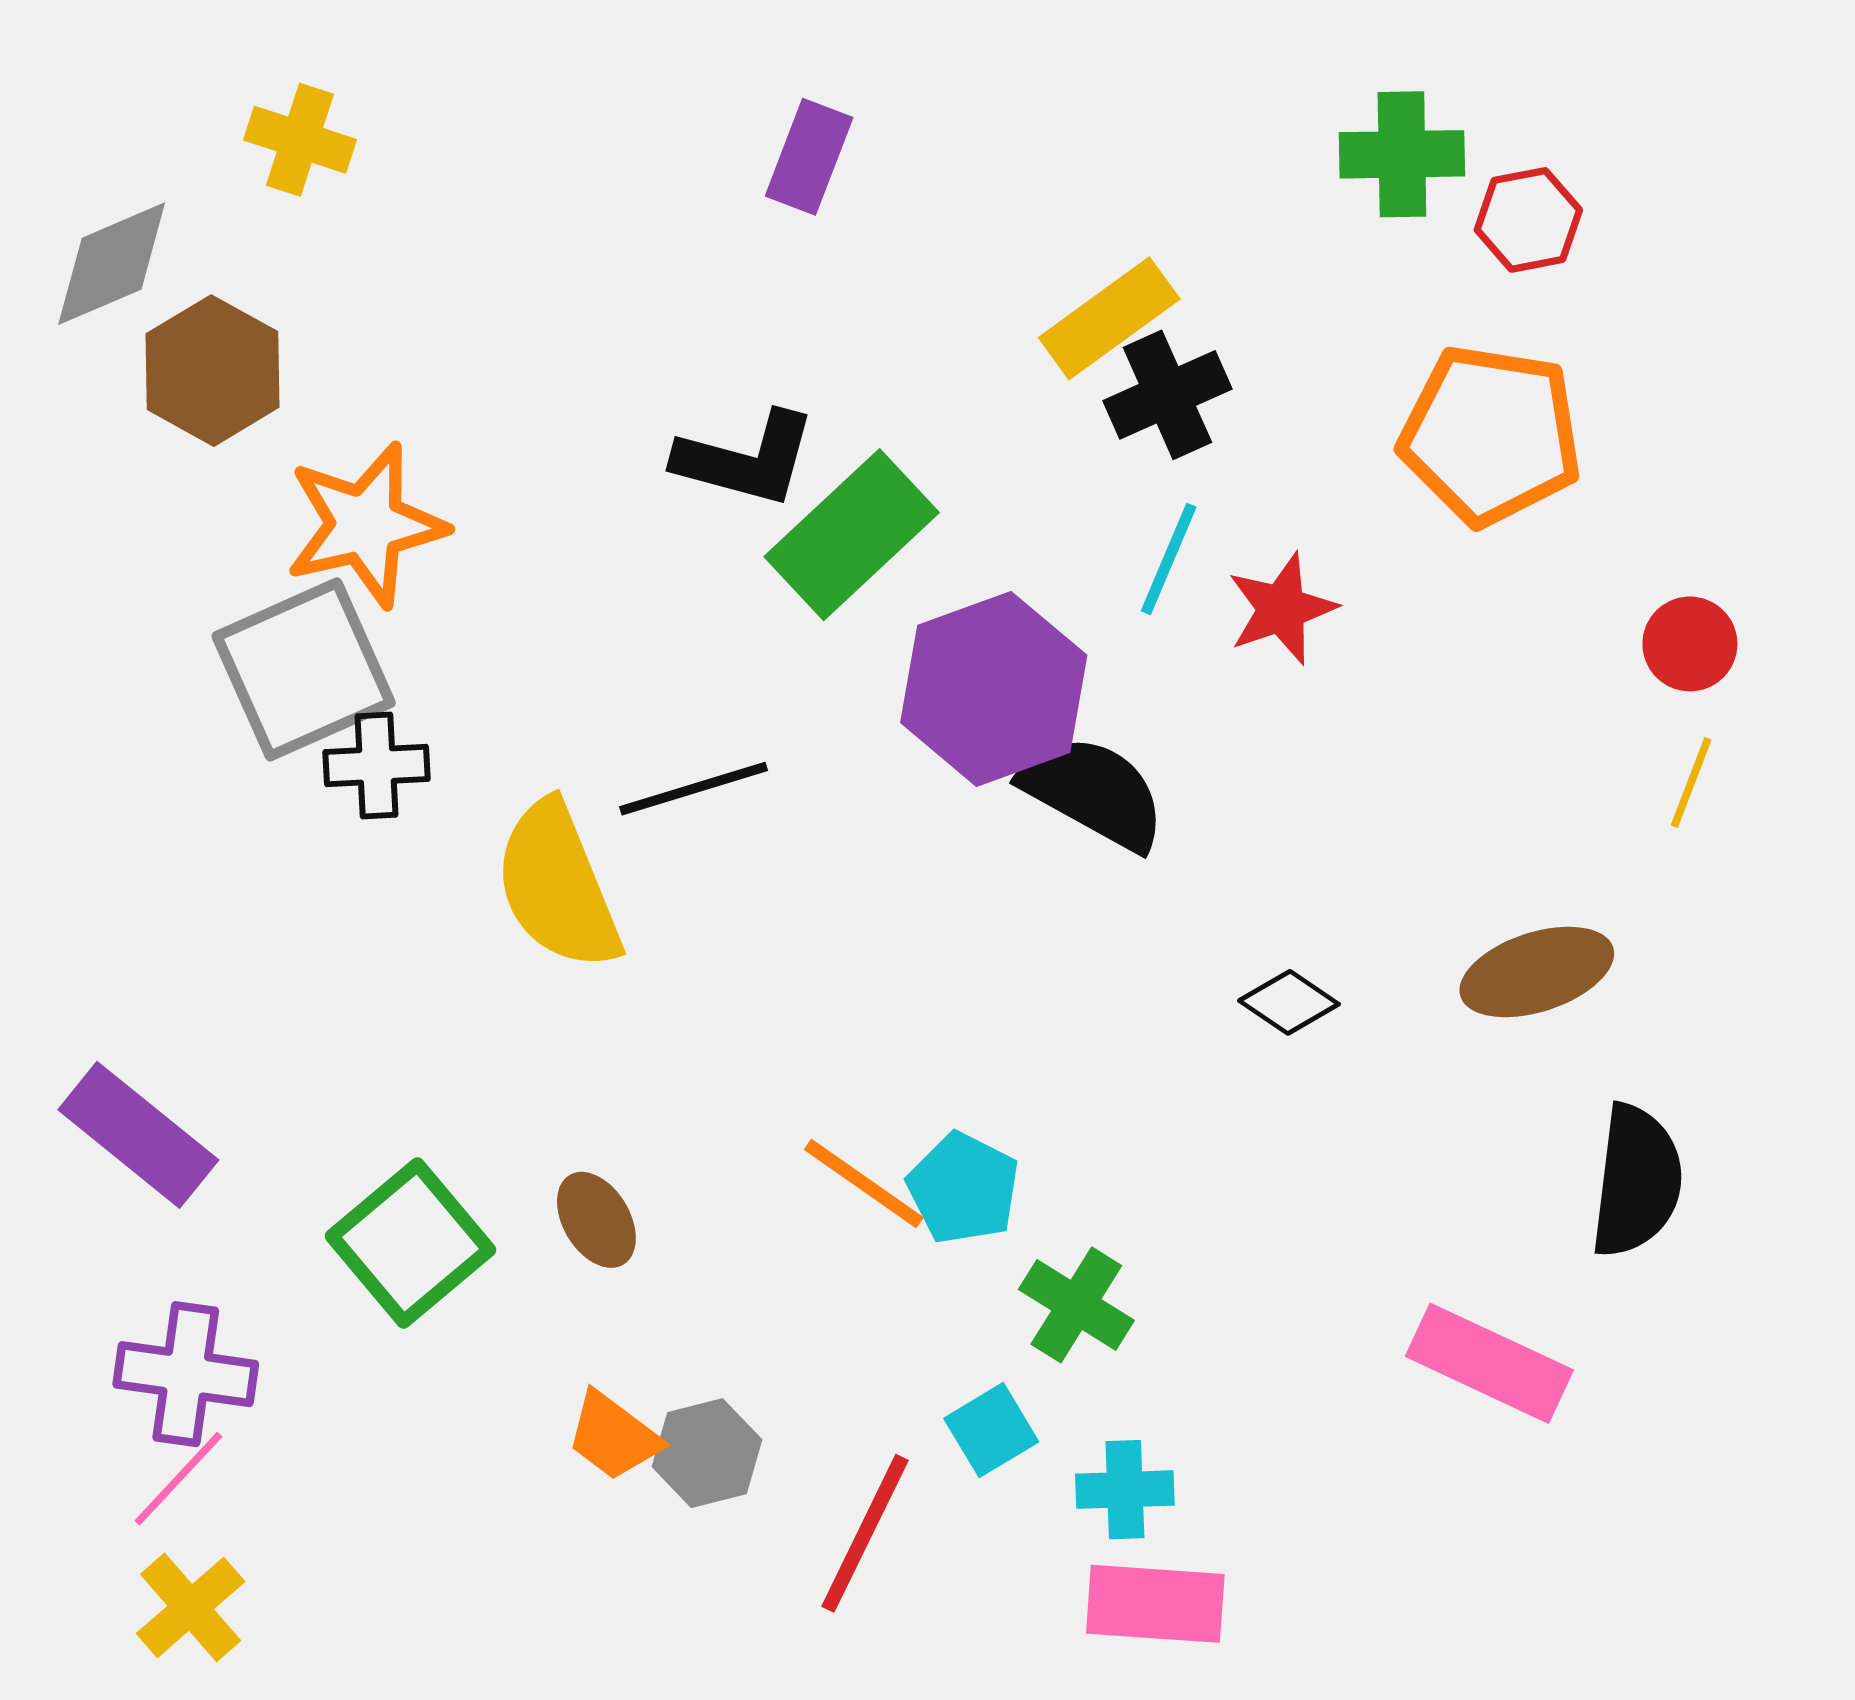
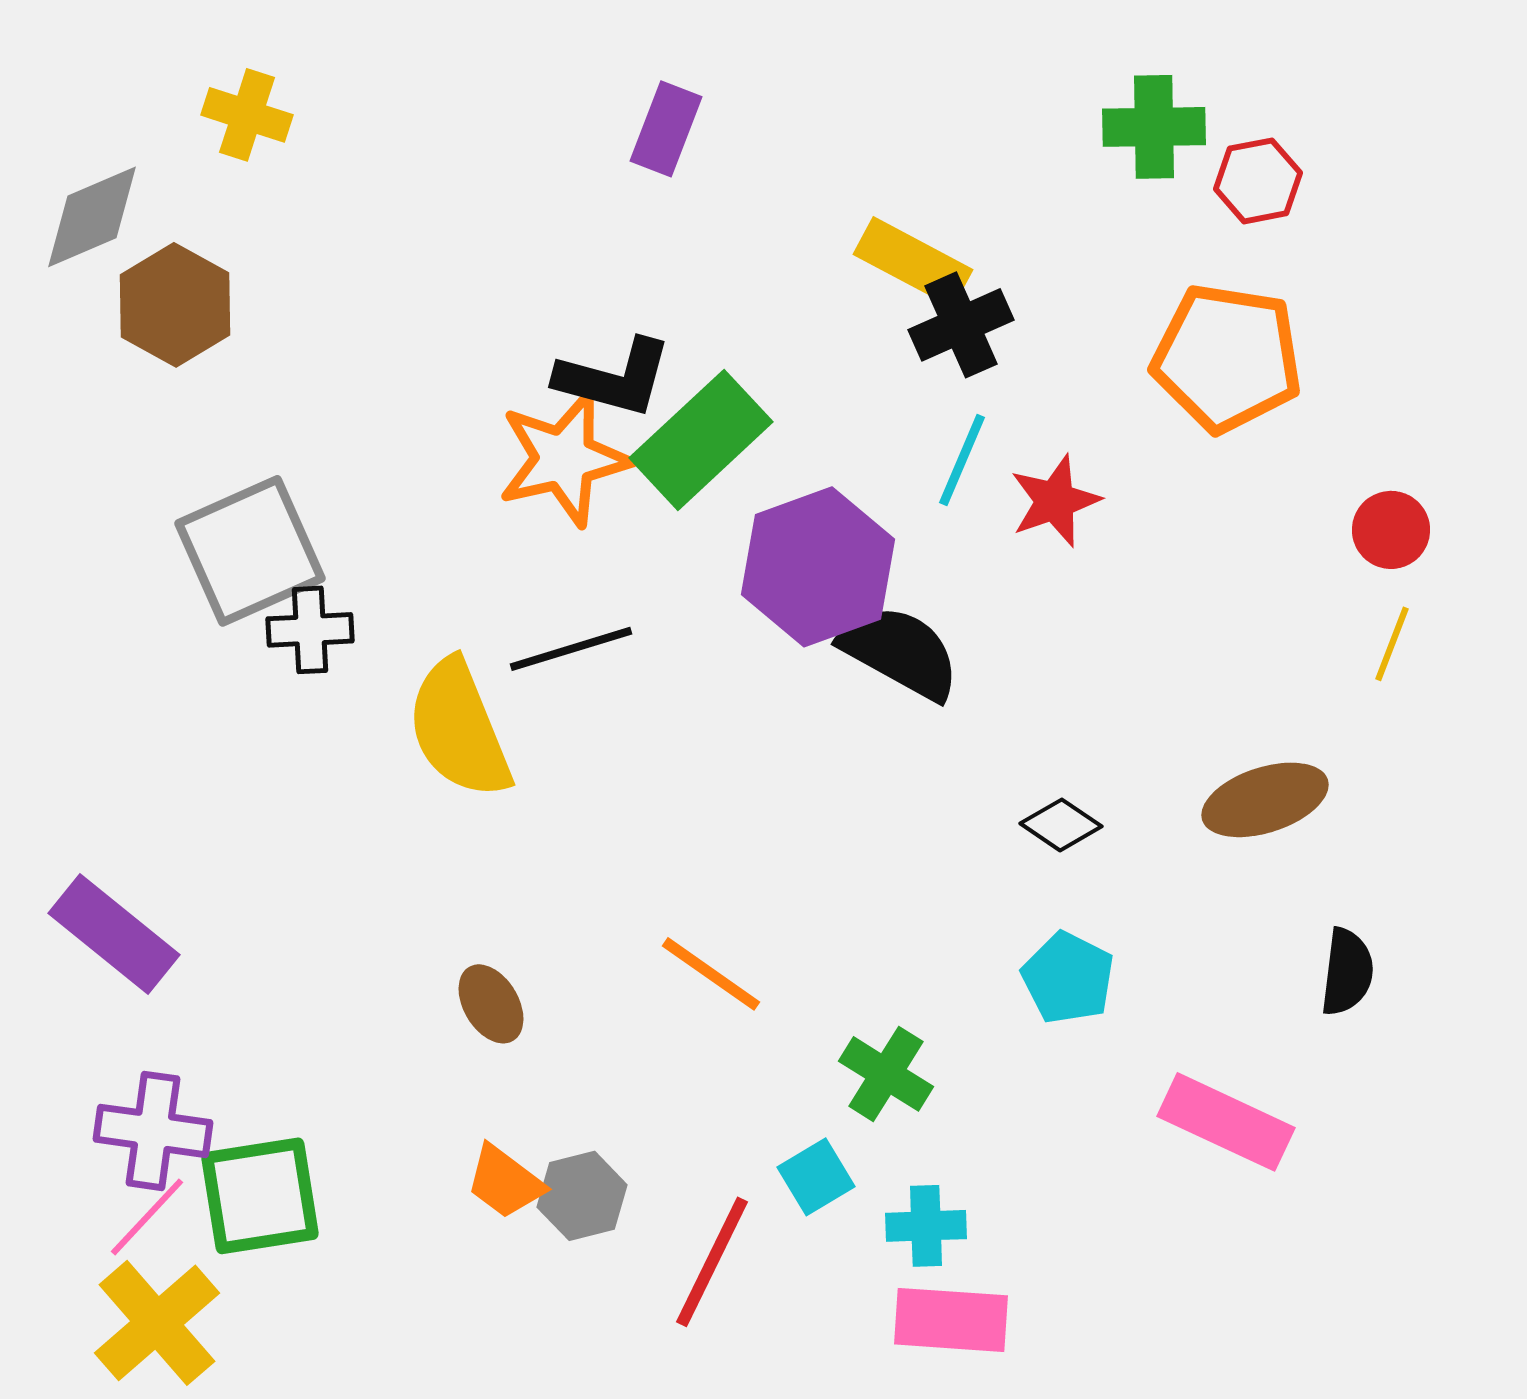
yellow rectangle: (1109, 318) -> (913, 262), turned 64
orange star: (366, 525) -> (564, 459), moved
black semicircle: (1636, 1181) -> (1347, 972), size x0.7
cyan pentagon: (963, 1188) -> (1068, 978), moved
green square: (411, 1243) -> (260, 1196), moved, turned 31
yellow cross: (191, 1607) -> (157, 1323), size x1.4

